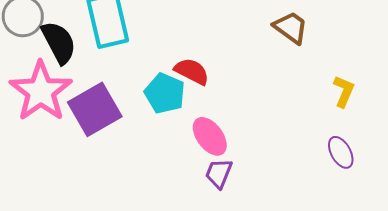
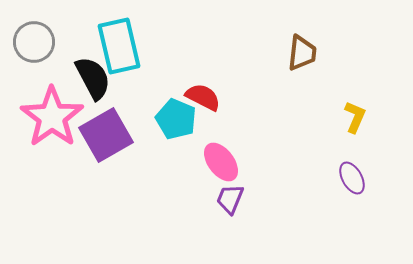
brown trapezoid: (291, 27) -> (302, 53), turned 60
black semicircle: (59, 42) -> (93, 78), moved

